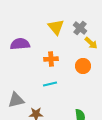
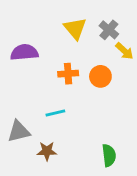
orange circle: (83, 66) -> (100, 76), moved
cyan line: (50, 84) -> (55, 113), moved

